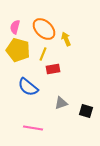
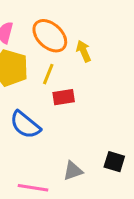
gray triangle: (61, 103) -> (73, 171), moved

